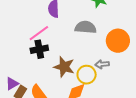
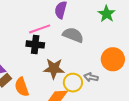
gray semicircle: (86, 27) -> (73, 35), moved
brown star: (64, 67) -> (54, 69), turned -30

